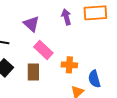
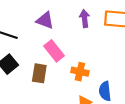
purple triangle: (31, 24) -> (45, 20), turned -30

